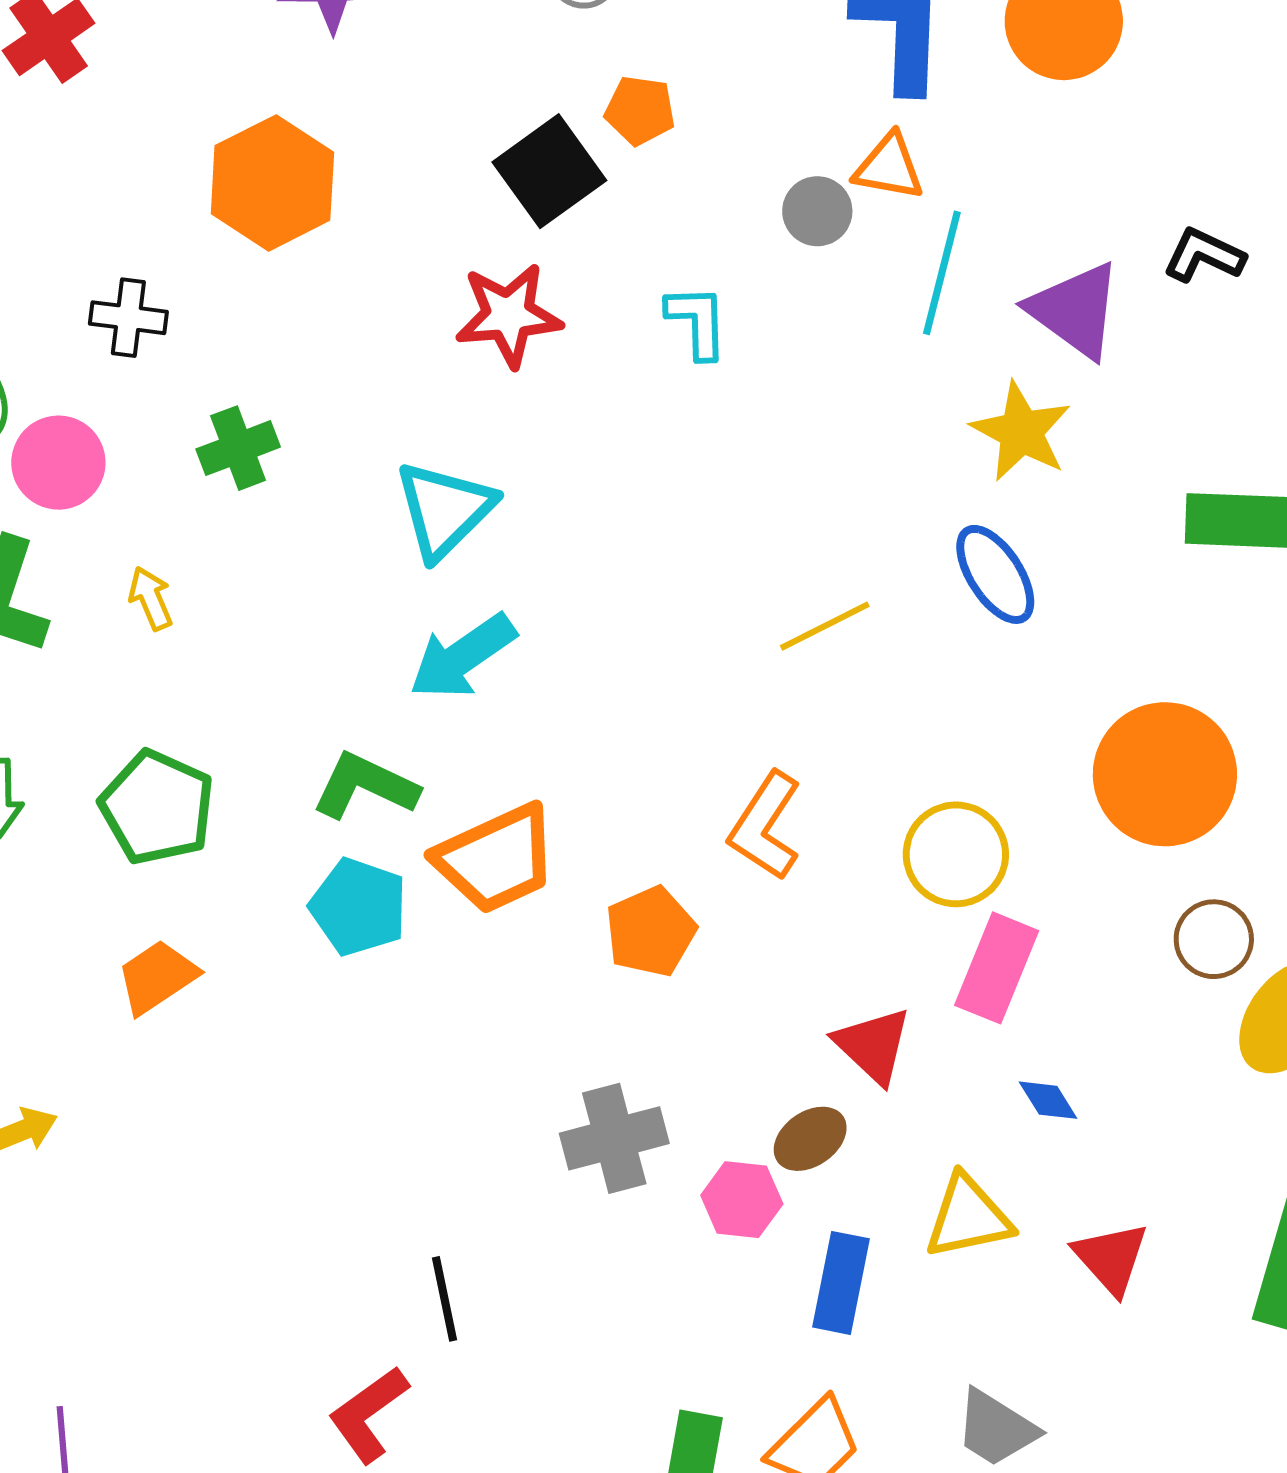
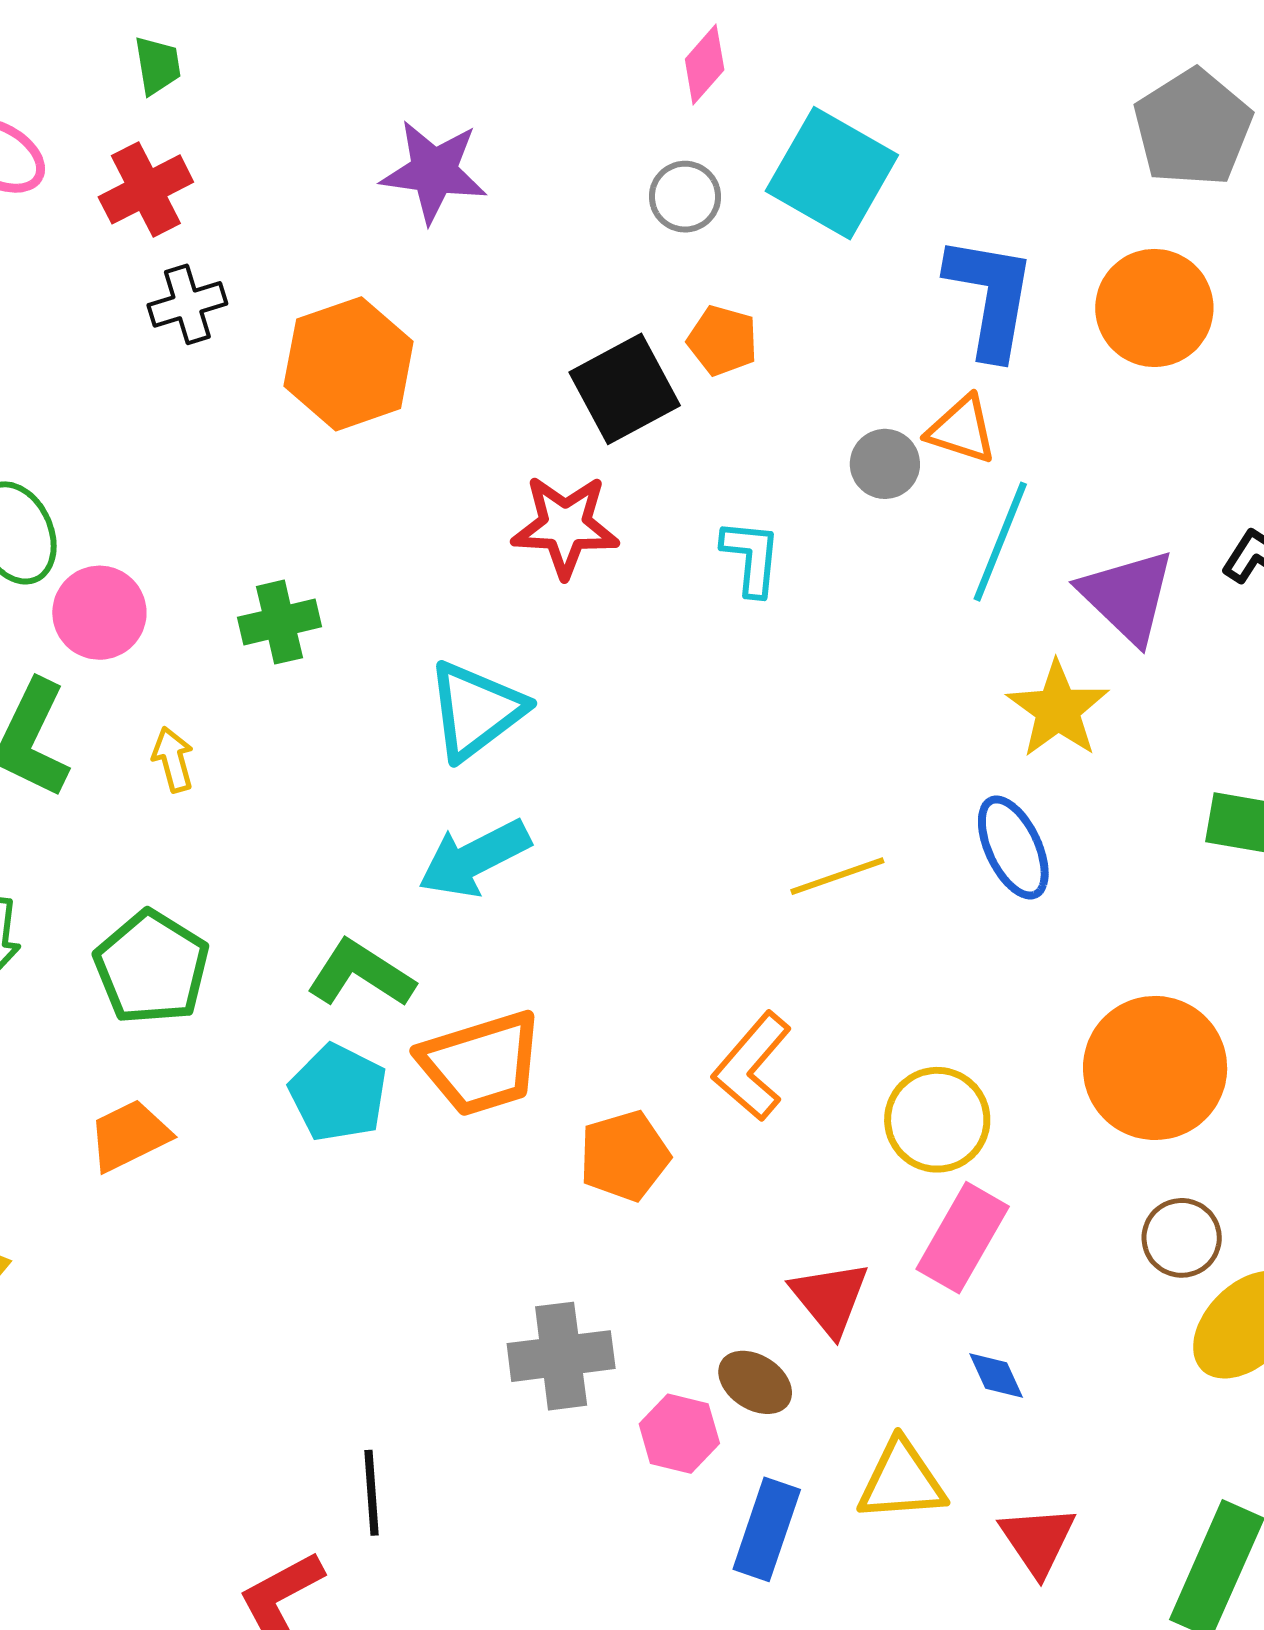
black cross: (128, 318) -> (187, 304), moved, turned -32
brown ellipse: (810, 1139) -> (755, 1382), turned 60

